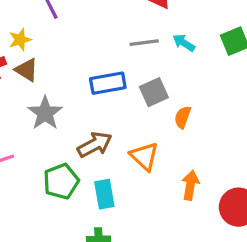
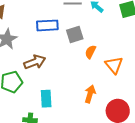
orange triangle: (144, 156) -> (114, 65), moved
cyan rectangle: (104, 194) -> (46, 99), moved

